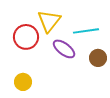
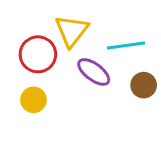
yellow circle: (23, 82) -> (34, 100), moved

